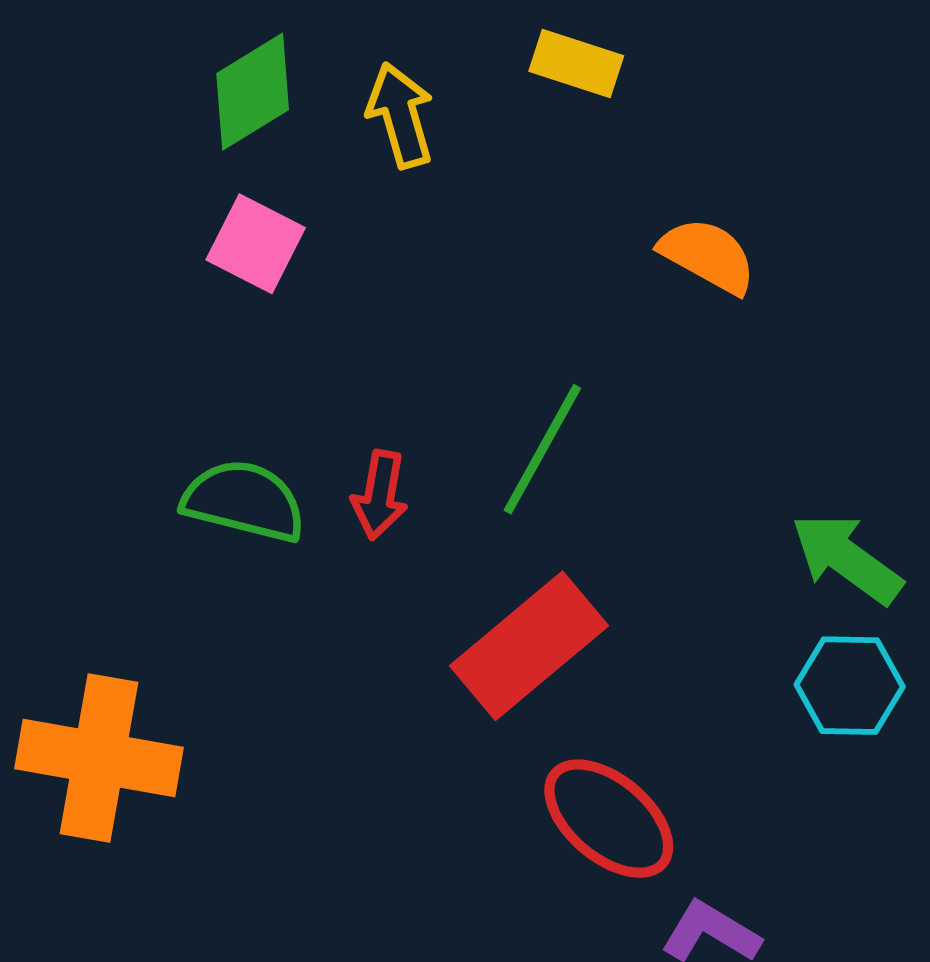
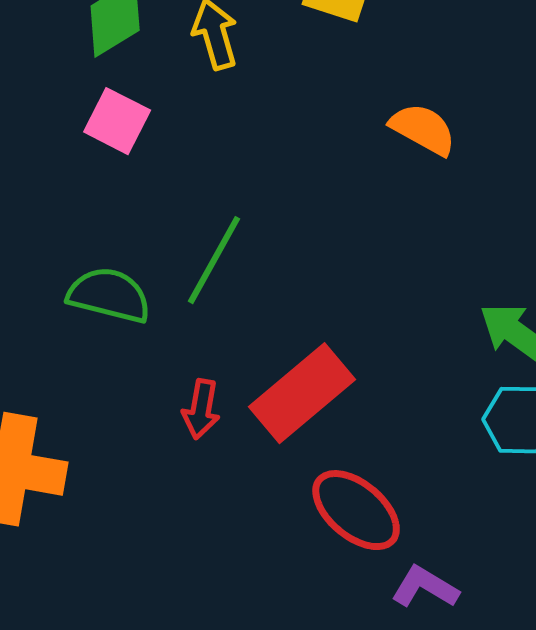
green line: (542, 449) -> (214, 260), moved
red arrow: (380, 495) -> (201, 409), moved

